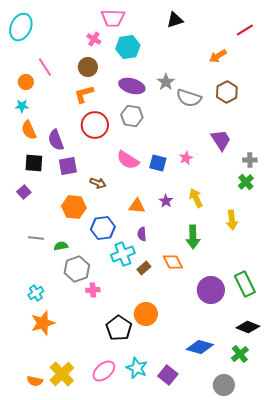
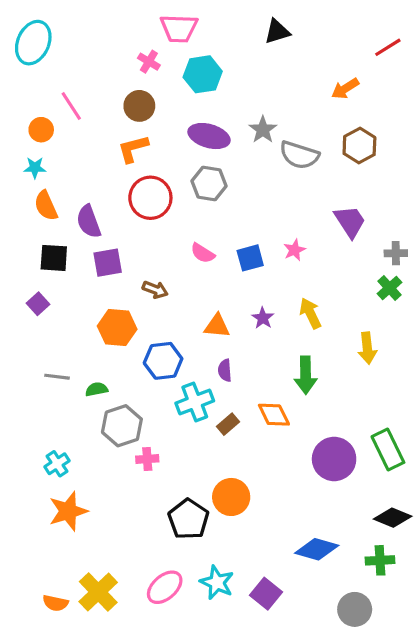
pink semicircle: (128, 160) -> (203, 253), size x0.7
blue square: (158, 163) -> (250, 258), turned -30
green cross: (240, 354) -> (380, 560), turned 36

